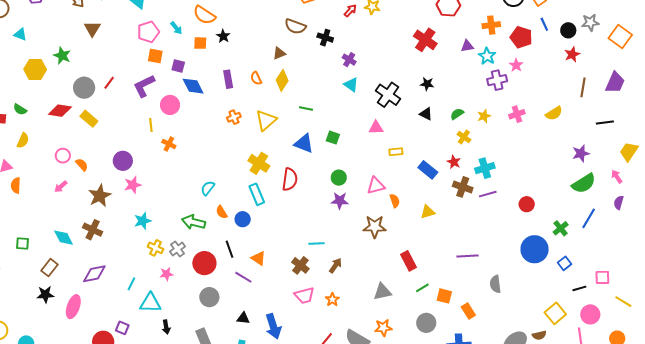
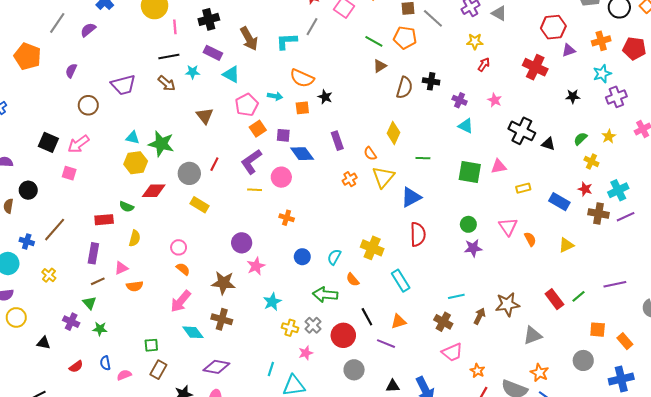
red arrow: (350, 11) -> (484, 65), moved
brown semicircle: (295, 26) -> (404, 88), moved, turned -85
cyan arrow: (176, 28) -> (275, 96), turned -32
brown triangle: (92, 29) -> (205, 116), moved
cyan triangle: (20, 34) -> (133, 138), moved
purple triangle: (467, 46) -> (569, 50), moved
brown triangle: (279, 53) -> (380, 66), moved
green star: (62, 56) -> (161, 144), size x1.4
orange square: (155, 56) -> (258, 129), turned -35
cyan star: (487, 56) -> (602, 74), turned 30
pink star: (516, 65) -> (495, 100), moved
orange semicircle: (256, 78) -> (370, 154), moved
black star: (427, 84) -> (573, 96), moved
black cross: (388, 95) -> (522, 131), moved
red diamond: (60, 111) -> (154, 191), moved
yellow line: (151, 125) -> (255, 190), moved, turned -72
green square: (333, 138) -> (470, 172), moved, size x1.6
blue triangle: (304, 143) -> (411, 197), moved, turned -40
yellow cross: (259, 163) -> (372, 248), moved
orange semicircle: (82, 165) -> (183, 269), moved
orange semicircle: (16, 185) -> (135, 286), turned -91
pink triangle: (376, 186) -> (508, 227), turned -42
pink arrow: (61, 187) -> (181, 301), moved, size x1.6
cyan rectangle: (257, 194) -> (401, 281), moved
brown star: (100, 196) -> (223, 283), turned -30
blue circle: (243, 219) -> (302, 257), moved
brown star: (375, 227) -> (507, 304), moved
orange triangle: (258, 258) -> (399, 321), turned -42
brown rectangle: (49, 268) -> (158, 370), moved
purple diamond: (94, 274) -> (216, 367), moved, turned 30
green line: (422, 288) -> (579, 296), moved
orange star: (332, 300) -> (477, 371), moved
orange star: (383, 328) -> (539, 373), turned -30

